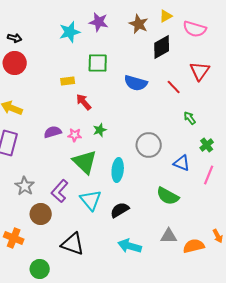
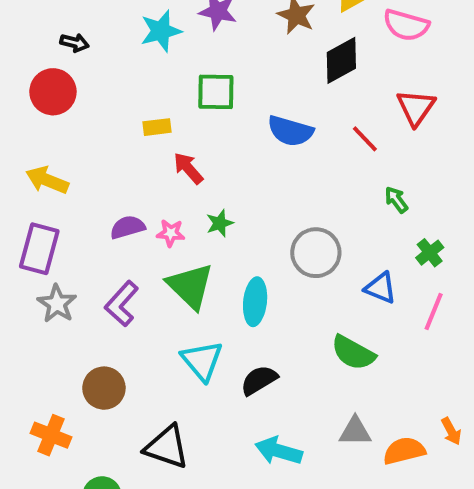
black arrow: (15, 38) -> (75, 43), moved
gray star: (25, 186) -> (57, 304), moved
purple L-shape: (60, 191) -> (122, 304), moved

